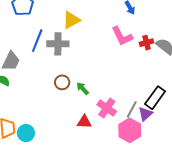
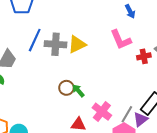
yellow triangle: (71, 20) -> (77, 44), moved
red cross: (146, 43) -> (144, 56), moved
brown circle: (62, 82) -> (66, 88), moved

